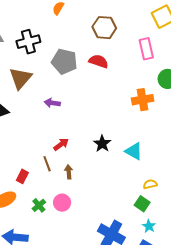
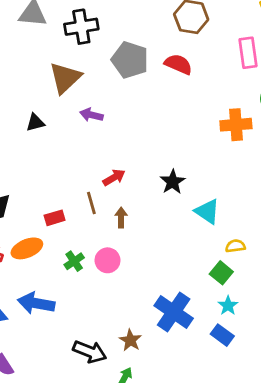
purple arrow: (52, 103) -> (91, 115), moved
cyan triangle: (134, 151) -> (207, 211), moved
red rectangle: (22, 176) -> (55, 218), turned 40

